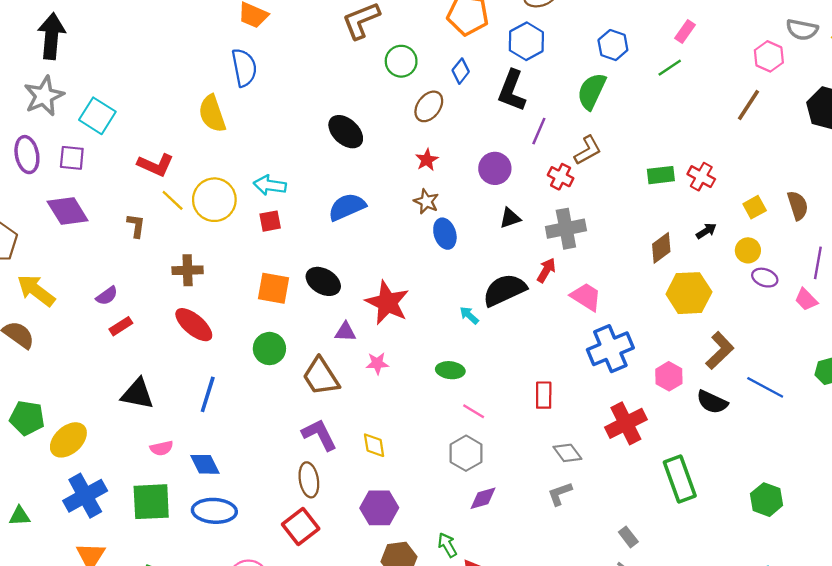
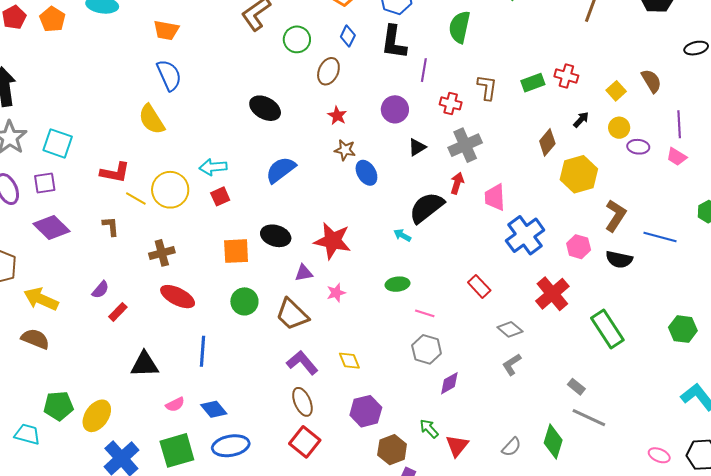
brown L-shape: (588, 150) -> (487, 87), moved, turned -40
pink trapezoid: (586, 297) -> (495, 197), turned -112
red rectangle: (544, 395) -> (479, 286), turned -30

